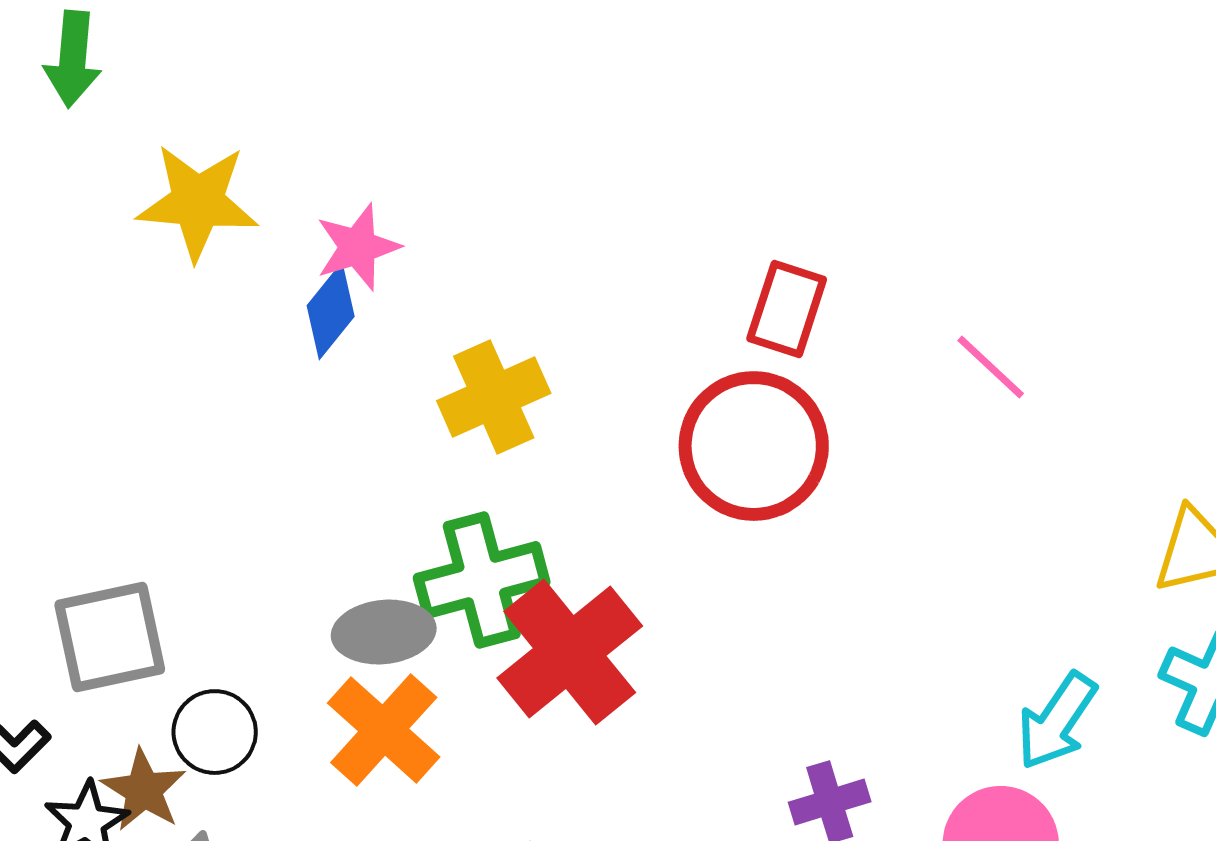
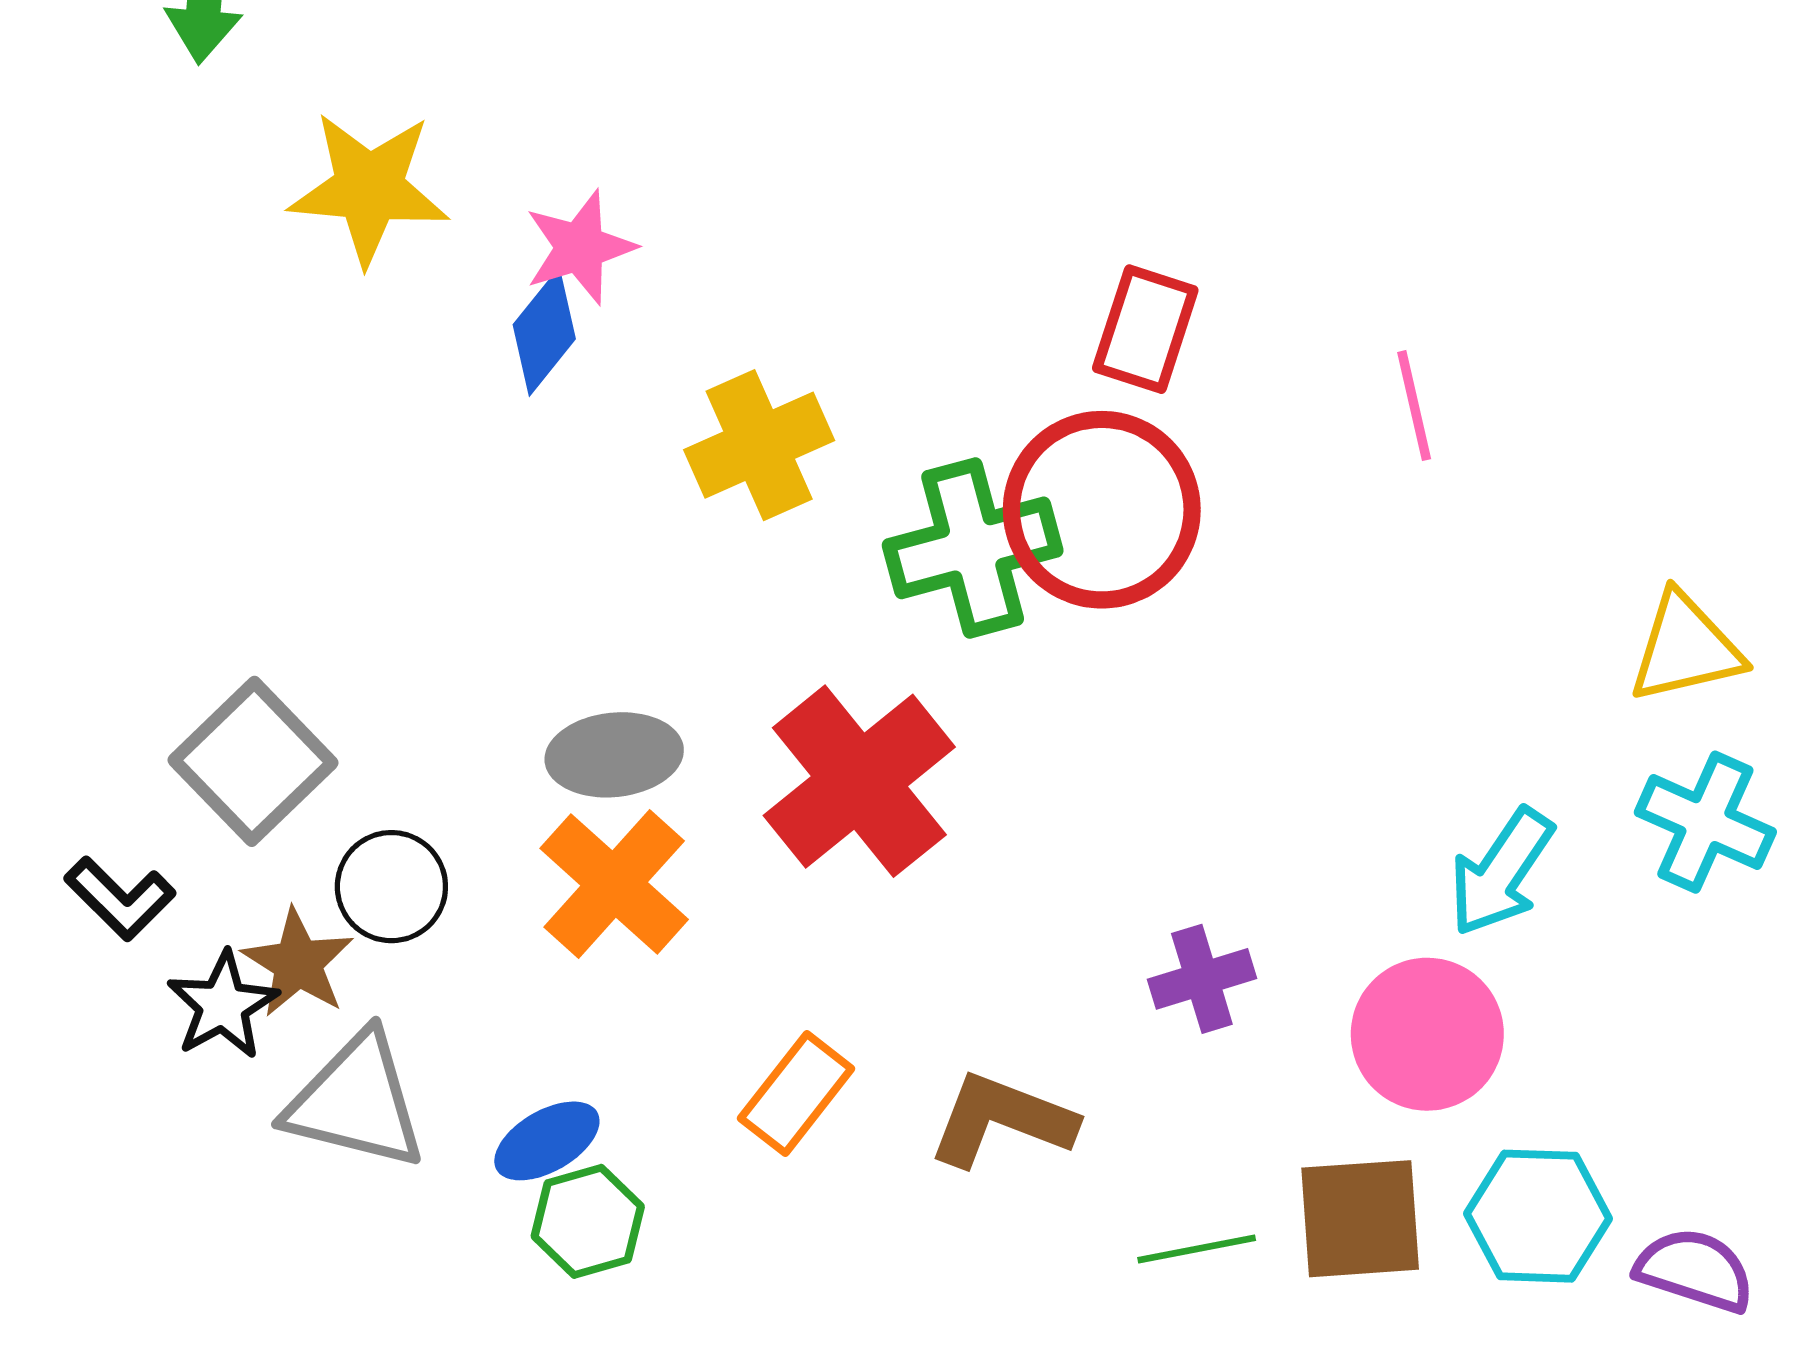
pink line: (991, 367) -> (1414, 406), turned 34
green cross: (482, 580) -> (973, 548), moved
gray square: (110, 637) -> (253, 761), turned -32

